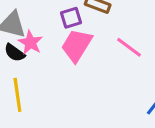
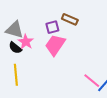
pink line: (129, 47) -> (92, 81), moved

